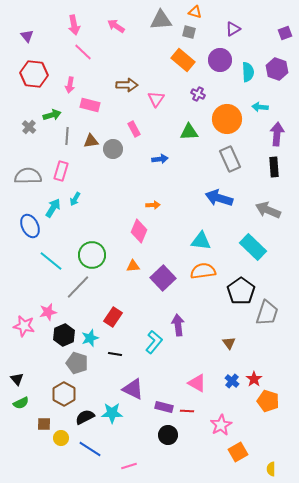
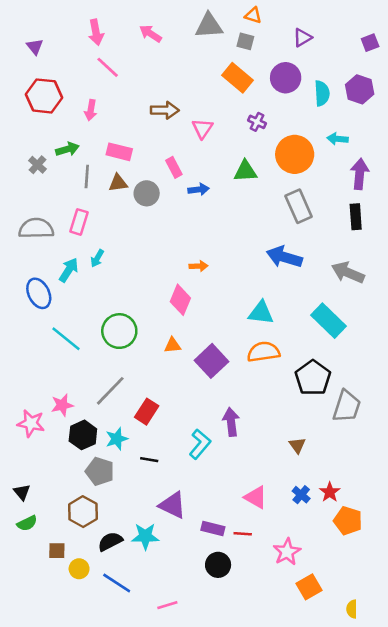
pink rectangle: (90, 105) -> (119, 152), moved
blue arrow: (160, 159) -> (199, 189), moved
gray line: (78, 287) -> (110, 391), moved

